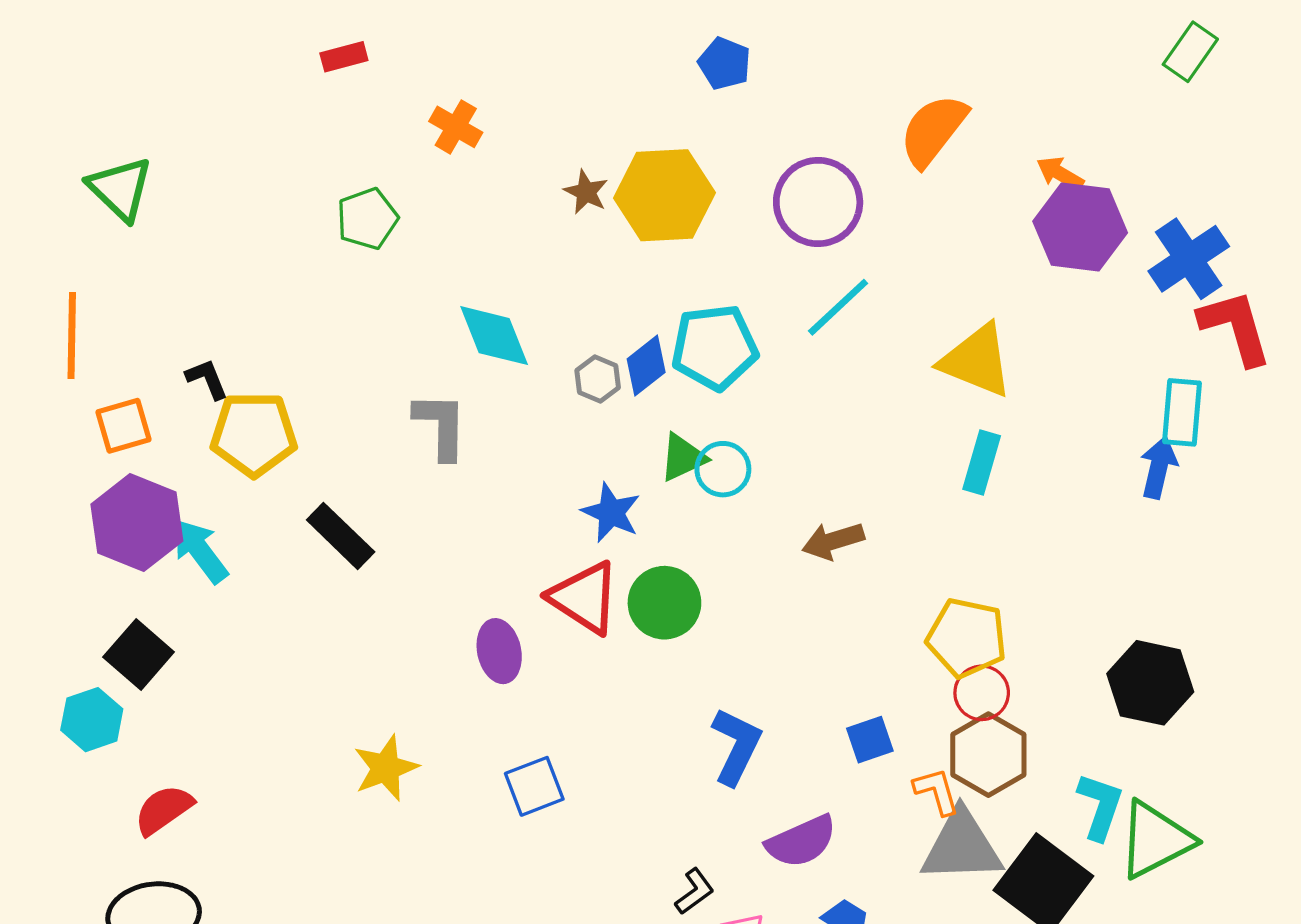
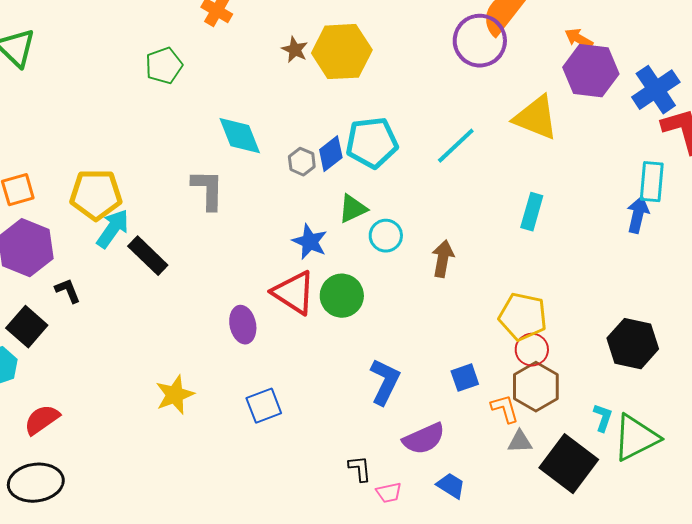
purple circle: (818, 202) -> (480, 41), moved
cyan line: (838, 307) -> (456, 146), moved
yellow triangle: (977, 361) -> (536, 118), moved
black L-shape: (207, 379) -> (68, 291), moved
cyan circle: (723, 469) -> (386, 236), moved
brown arrow: (833, 541) -> (443, 259), turned 117
cyan arrow: (200, 551) -> (113, 229), moved, turned 72
cyan L-shape: (1100, 806) -> (603, 418), size x0.7
gray triangle: (962, 846) -> (520, 442), size x0.5
black L-shape: (695, 892) -> (360, 469), turned -60

